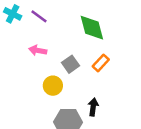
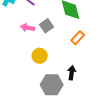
gray square: (70, 64) -> (47, 26), moved

